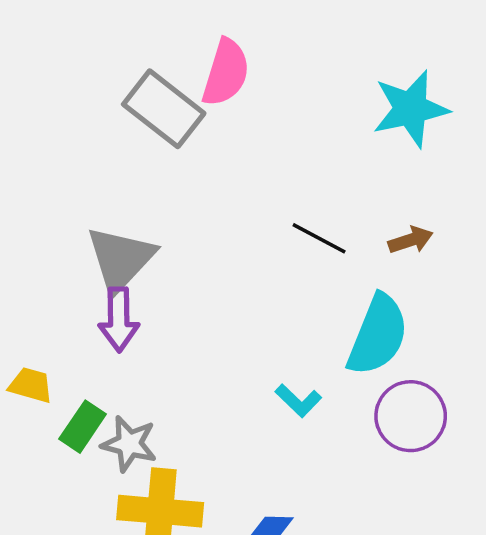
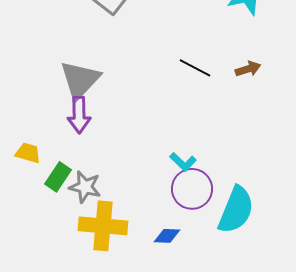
cyan semicircle: (378, 335) -> (236, 210), moved
purple circle: (411, 416) -> (192, 189), moved

